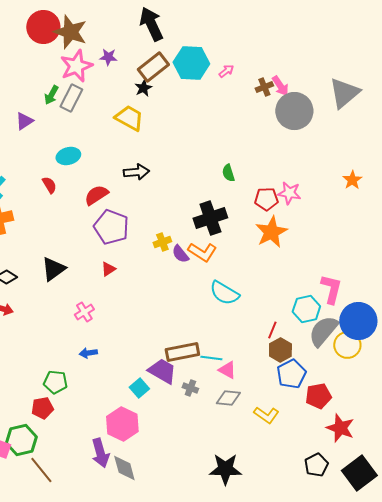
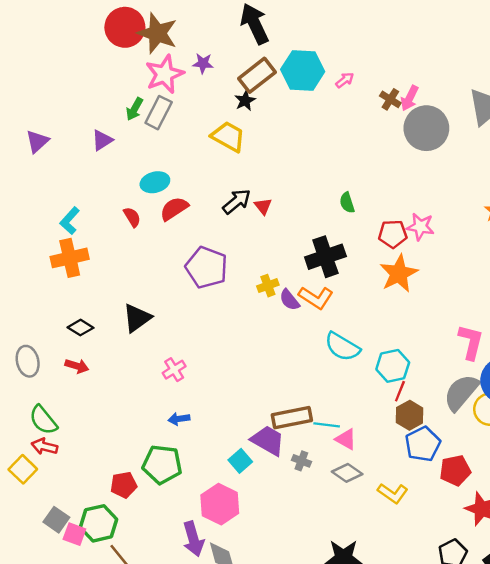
pink arrow: (280, 86) -> (410, 98), turned 60
brown cross: (264, 87) -> (390, 99), turned -36
black arrow: (136, 172) -> (237, 201), turned -35
red semicircle: (96, 195) -> (174, 209), moved
red triangle: (108, 269) -> (263, 206), moved, turned -35
cyan hexagon: (306, 309) -> (393, 366), moved
green pentagon: (55, 382) -> (162, 464), moved, size x1.4
gray diamond: (228, 398) -> (347, 473), turned 30

